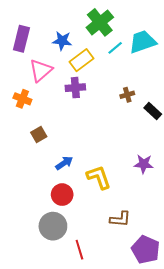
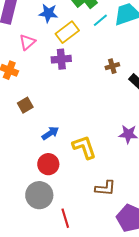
pink triangle: (41, 70) -> (27, 42), size x0.7

